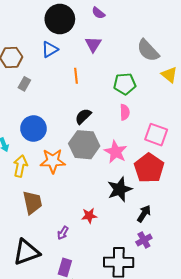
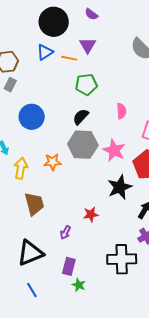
orange line: (76, 76) -> (69, 58), moved, turned -70
gray rectangle: (24, 84) -> (10, 85), moved
green pentagon: (125, 84) -> (86, 84), moved
blue circle: (33, 128) -> (32, 117), moved
orange star: (53, 161) -> (53, 162), size x0.7

